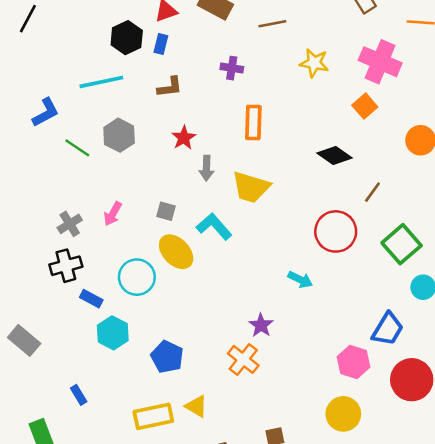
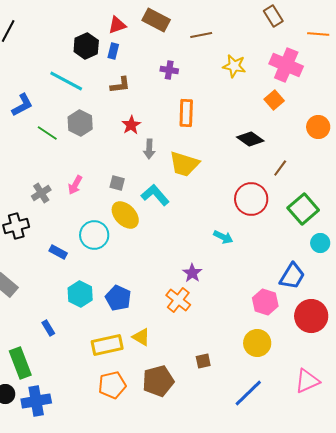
cyan line: (101, 82) -> (66, 81), turned 40
black cross: (66, 266) -> (16, 226), moved
cyan hexagon: (113, 333) -> (80, 294), moved

